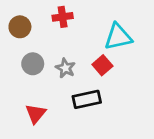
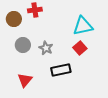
red cross: (63, 17) -> (35, 10), moved
red square: (102, 65) -> (80, 48), moved

